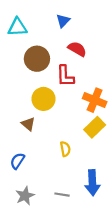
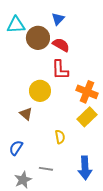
red semicircle: (77, 49) -> (61, 45), moved
brown circle: (37, 59) -> (38, 38), moved
gray line: (62, 195) -> (46, 169), moved

